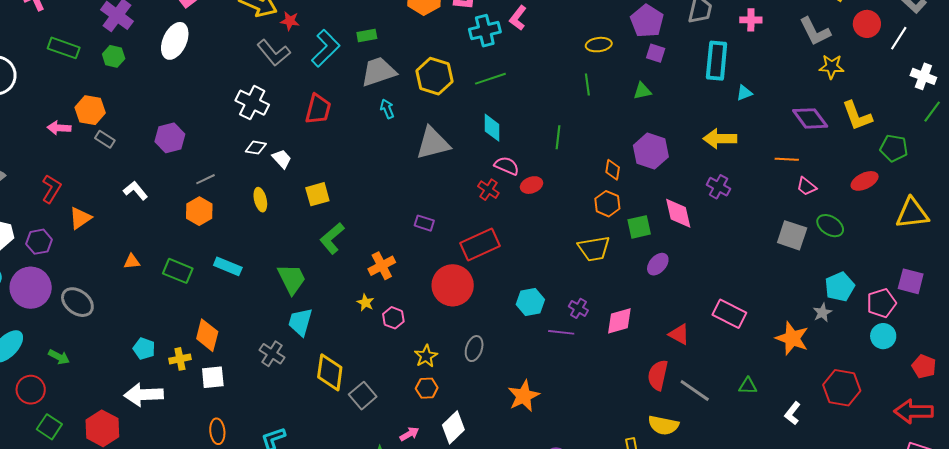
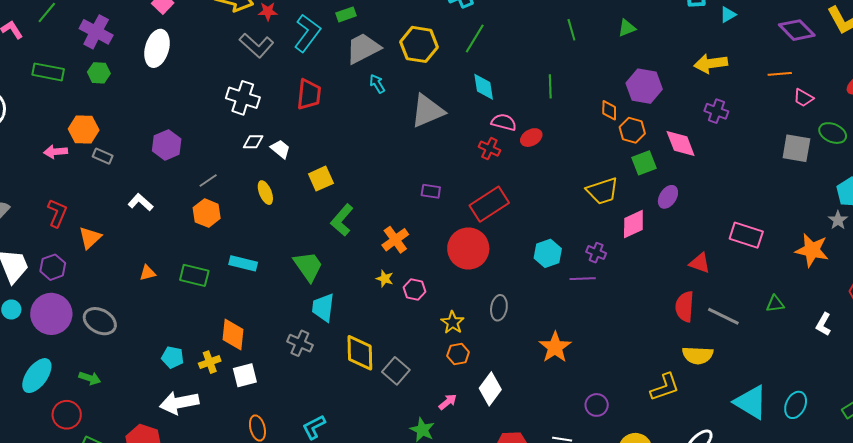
green line: (490, 79) -> (475, 38), turned -32
orange hexagon: (607, 204) -> (632, 130), moved
pink diamond: (619, 321) -> (633, 224), moved

